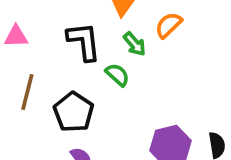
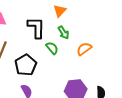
orange semicircle: (168, 25) -> (84, 49), moved

